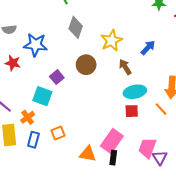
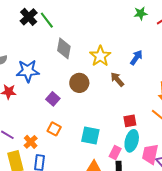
cyan ellipse: (135, 92) -> (132, 141), moved, turned -55
cyan square: (42, 96) -> (90, 135), moved
orange square: (58, 133) -> (54, 129), moved, turned -32
pink rectangle: (112, 141) -> (115, 153), size x0.6

